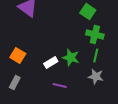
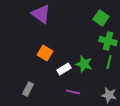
orange square: (18, 56) -> (45, 53), moved
gray star: (96, 76) -> (109, 95), moved

